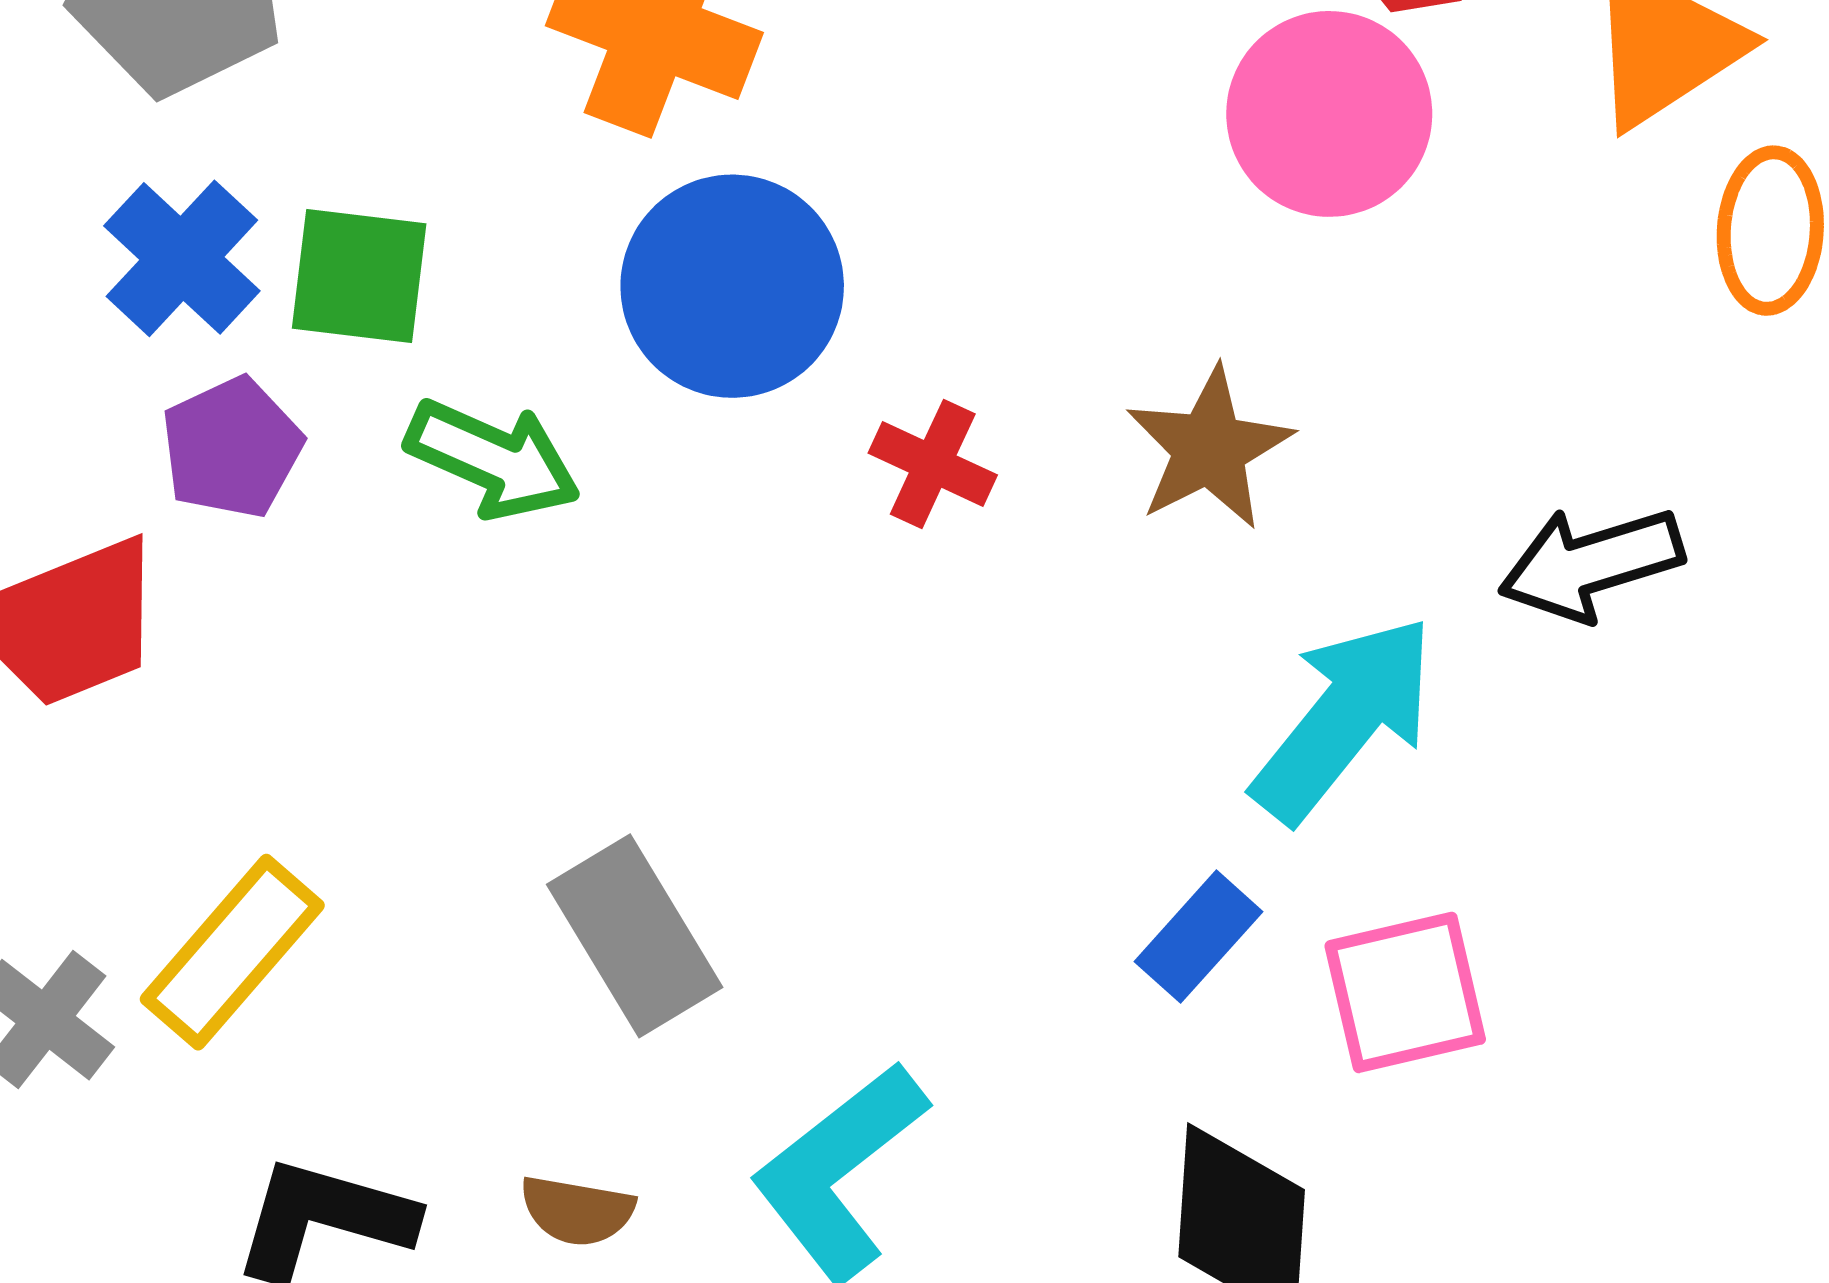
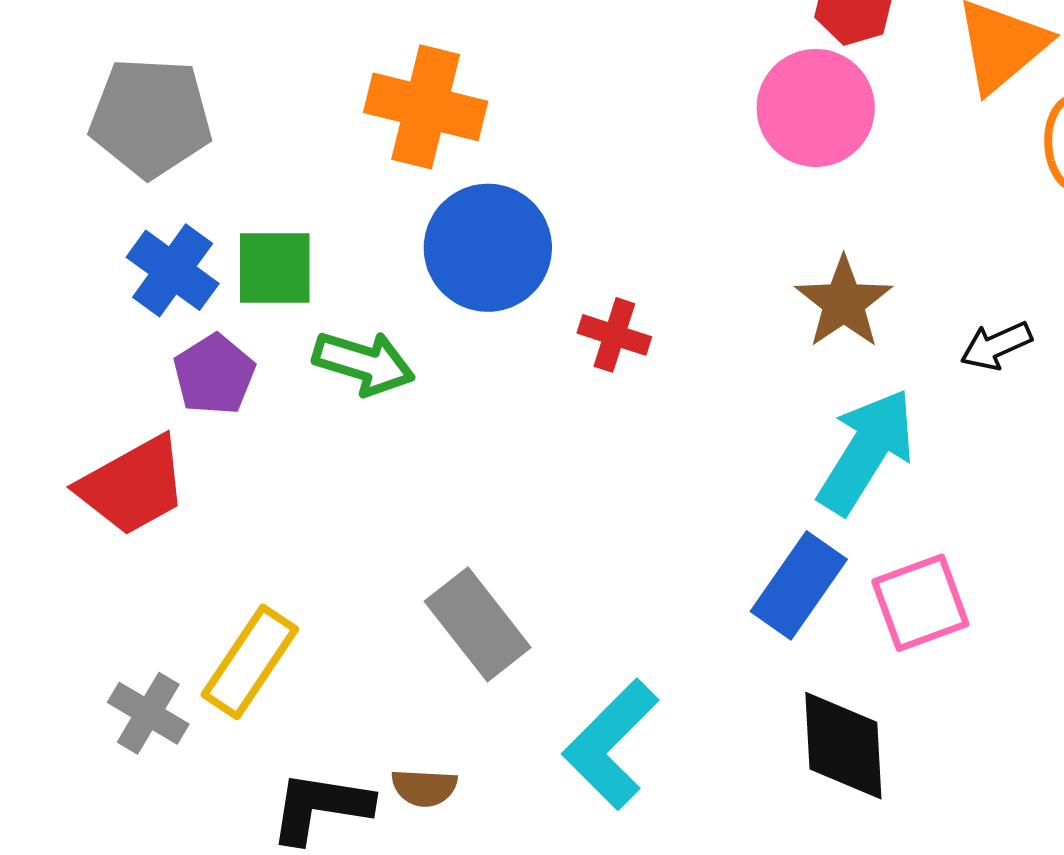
brown star: (1209, 448) -> (844, 302), moved
black arrow: (1591, 564) -> (996, 346), size x0.7
blue rectangle: (1199, 937) -> (799, 585), size x1.4
brown semicircle: (577, 1211) -> (424, 788), moved

